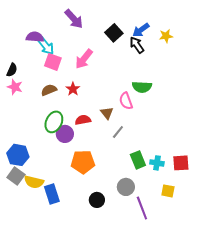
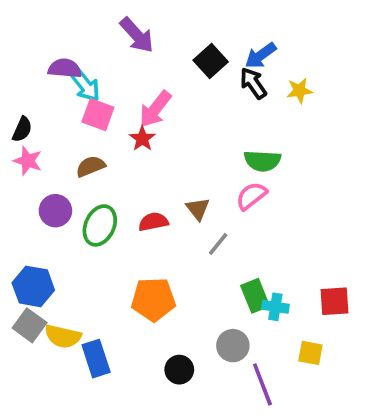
yellow star: (166, 36) -> (299, 91), moved
red star: (73, 89) -> (142, 139), moved
pink semicircle: (126, 101) -> (251, 196), moved, turned 72
purple circle: (65, 134) -> (55, 211), moved
cyan cross: (157, 163) -> (275, 307), moved

